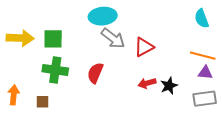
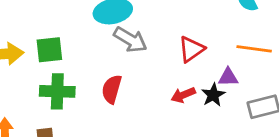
red triangle: (144, 47) -> (191, 49), moved
purple triangle: (205, 73) -> (228, 77), moved

